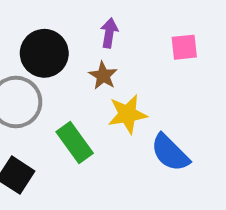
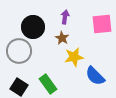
pink square: (184, 47) -> (102, 24), size x1.5
green rectangle: (75, 143) -> (48, 84), moved

